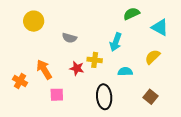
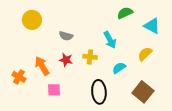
cyan arrow: (116, 42) -> (110, 40), turned -48
red star: (77, 68) -> (66, 60), moved
cyan semicircle: (125, 72) -> (119, 68), turned -32
brown square: (150, 97) -> (143, 92), size x1.5

